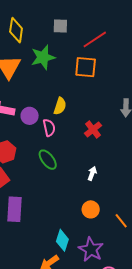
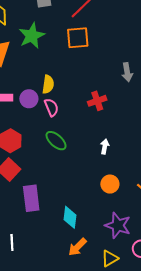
yellow semicircle: (60, 106) -> (48, 84), moved
red cross: (93, 129) -> (97, 101), turned 30
cyan diamond: (62, 240) -> (70, 217), moved

